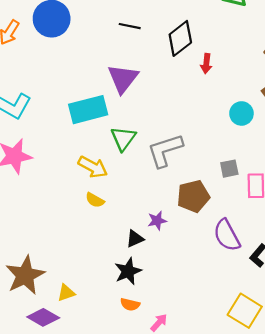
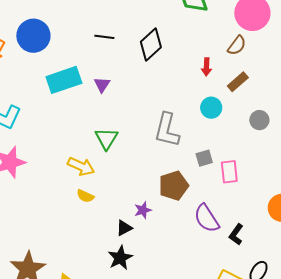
red arrow: (206, 64) -> (206, 67), moved
purple triangle: (123, 79) -> (102, 85), size x0.6
cyan rectangle: (88, 110) -> (64, 80), moved
gray L-shape: (165, 150) -> (167, 130), moved, turned -54

